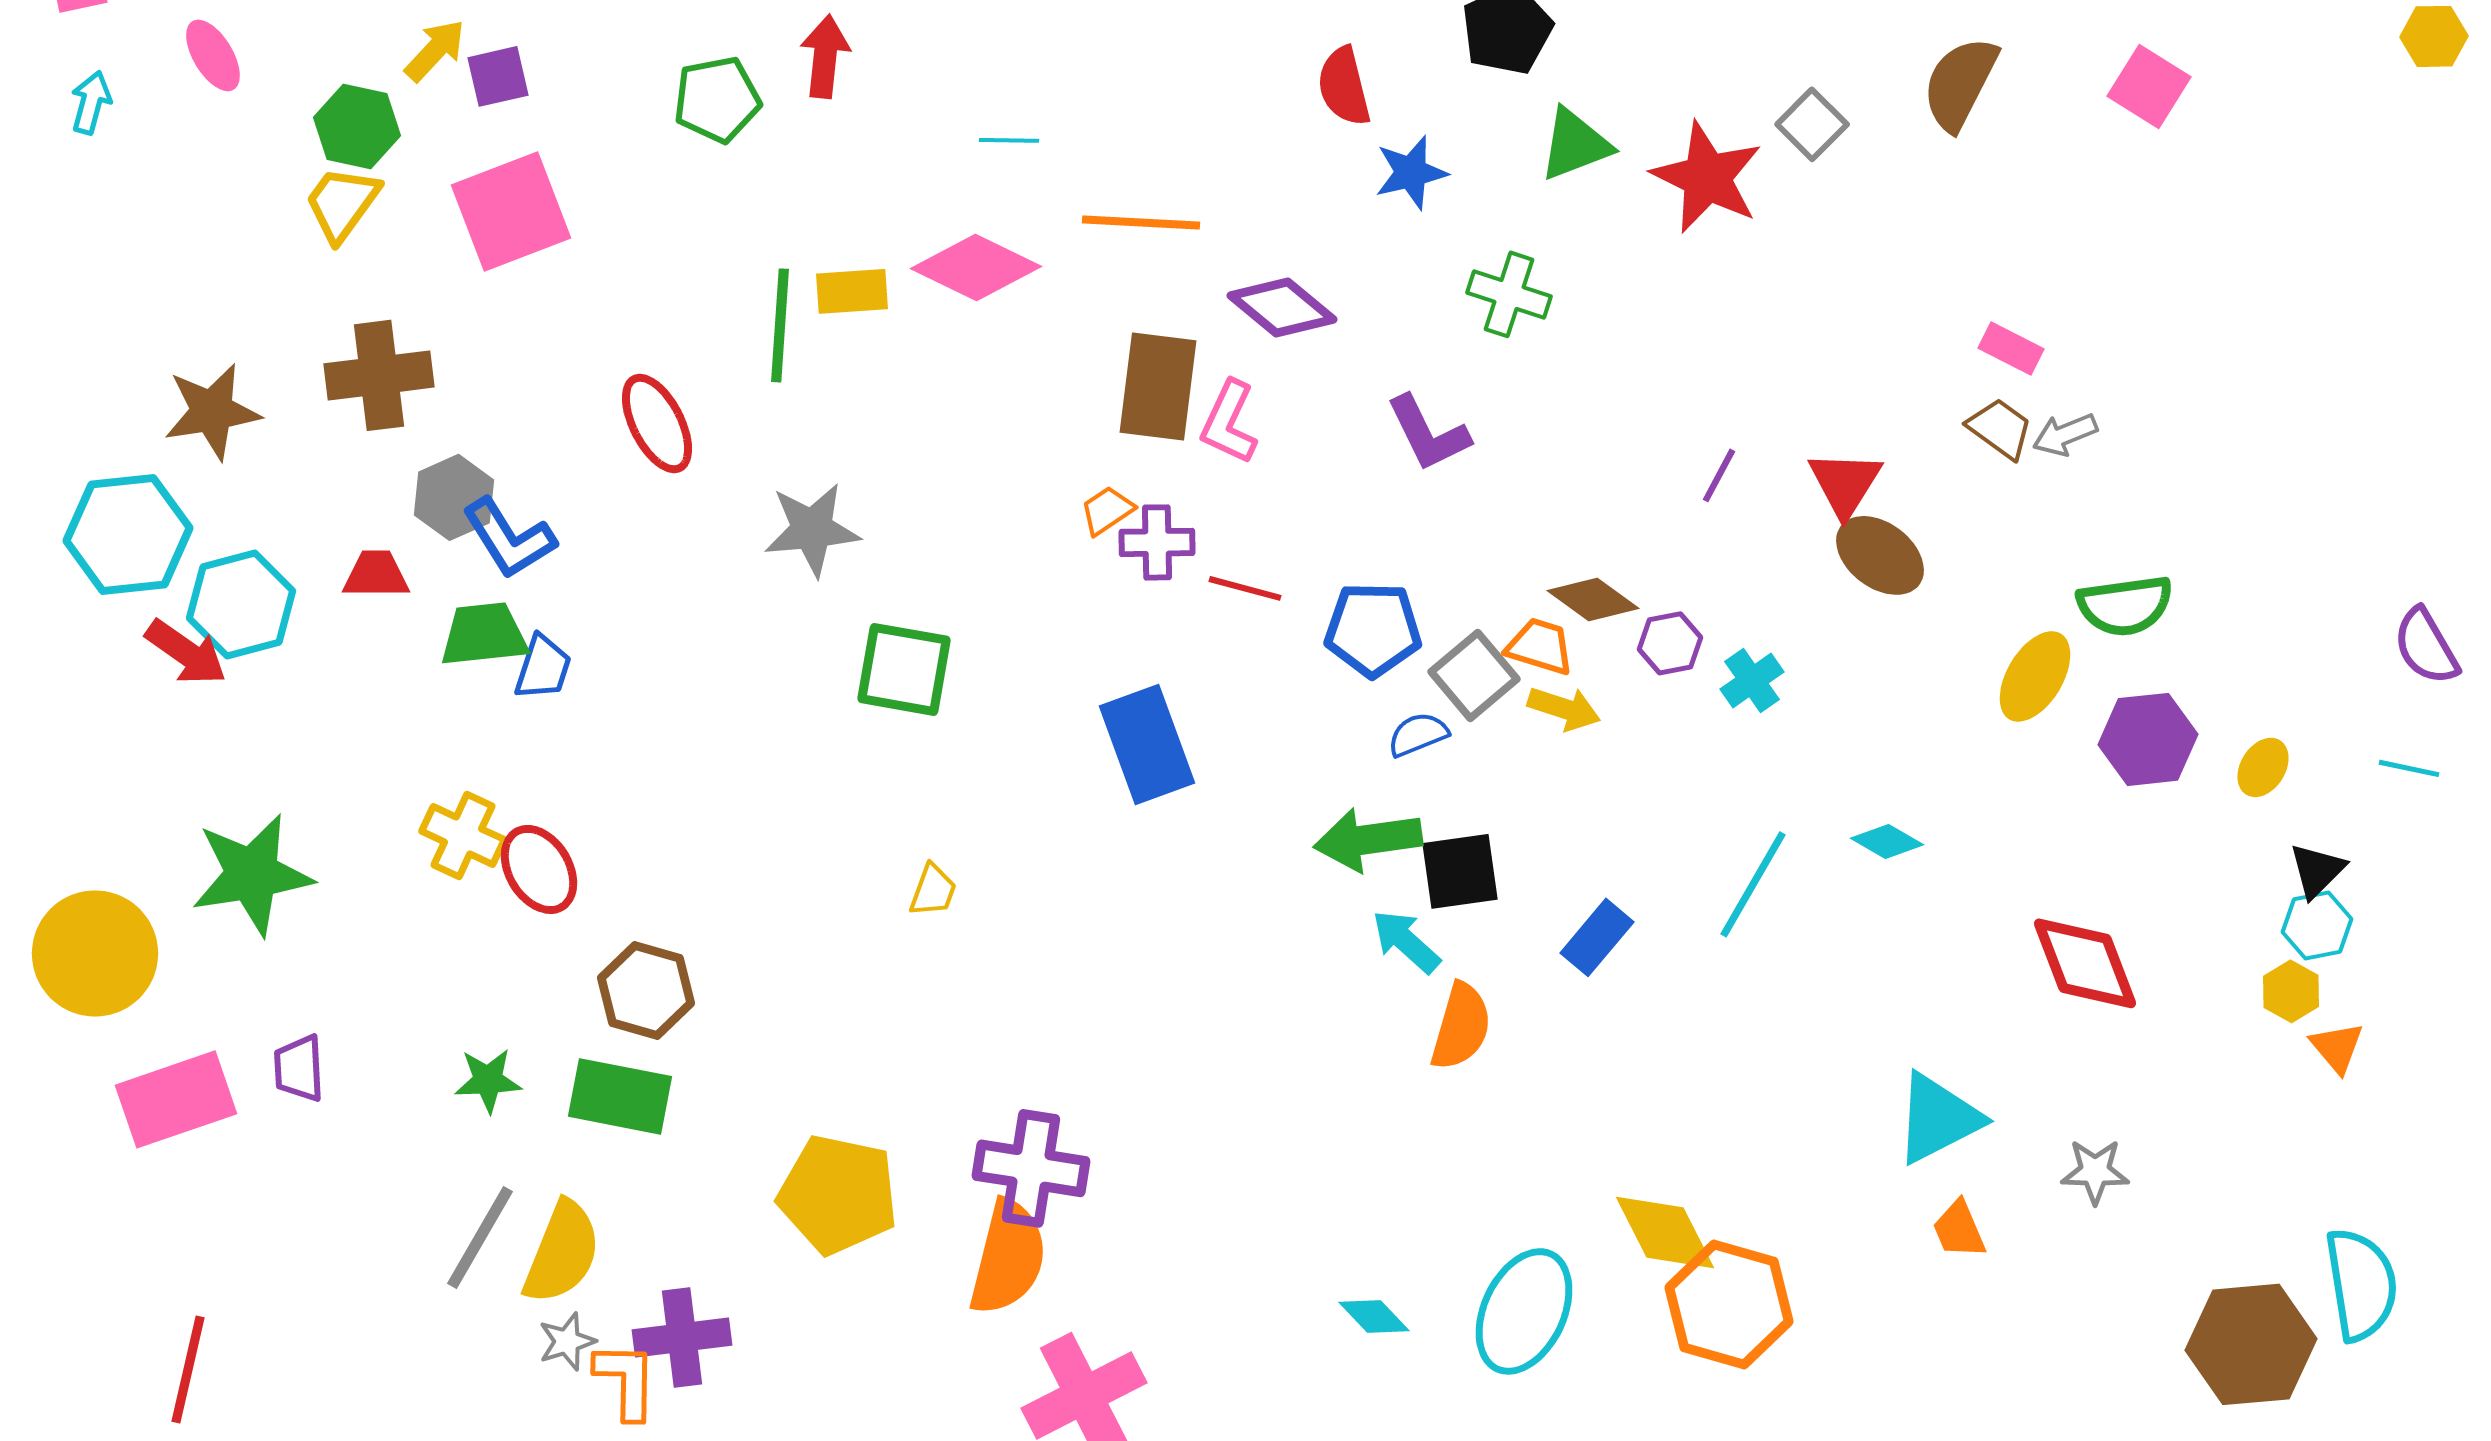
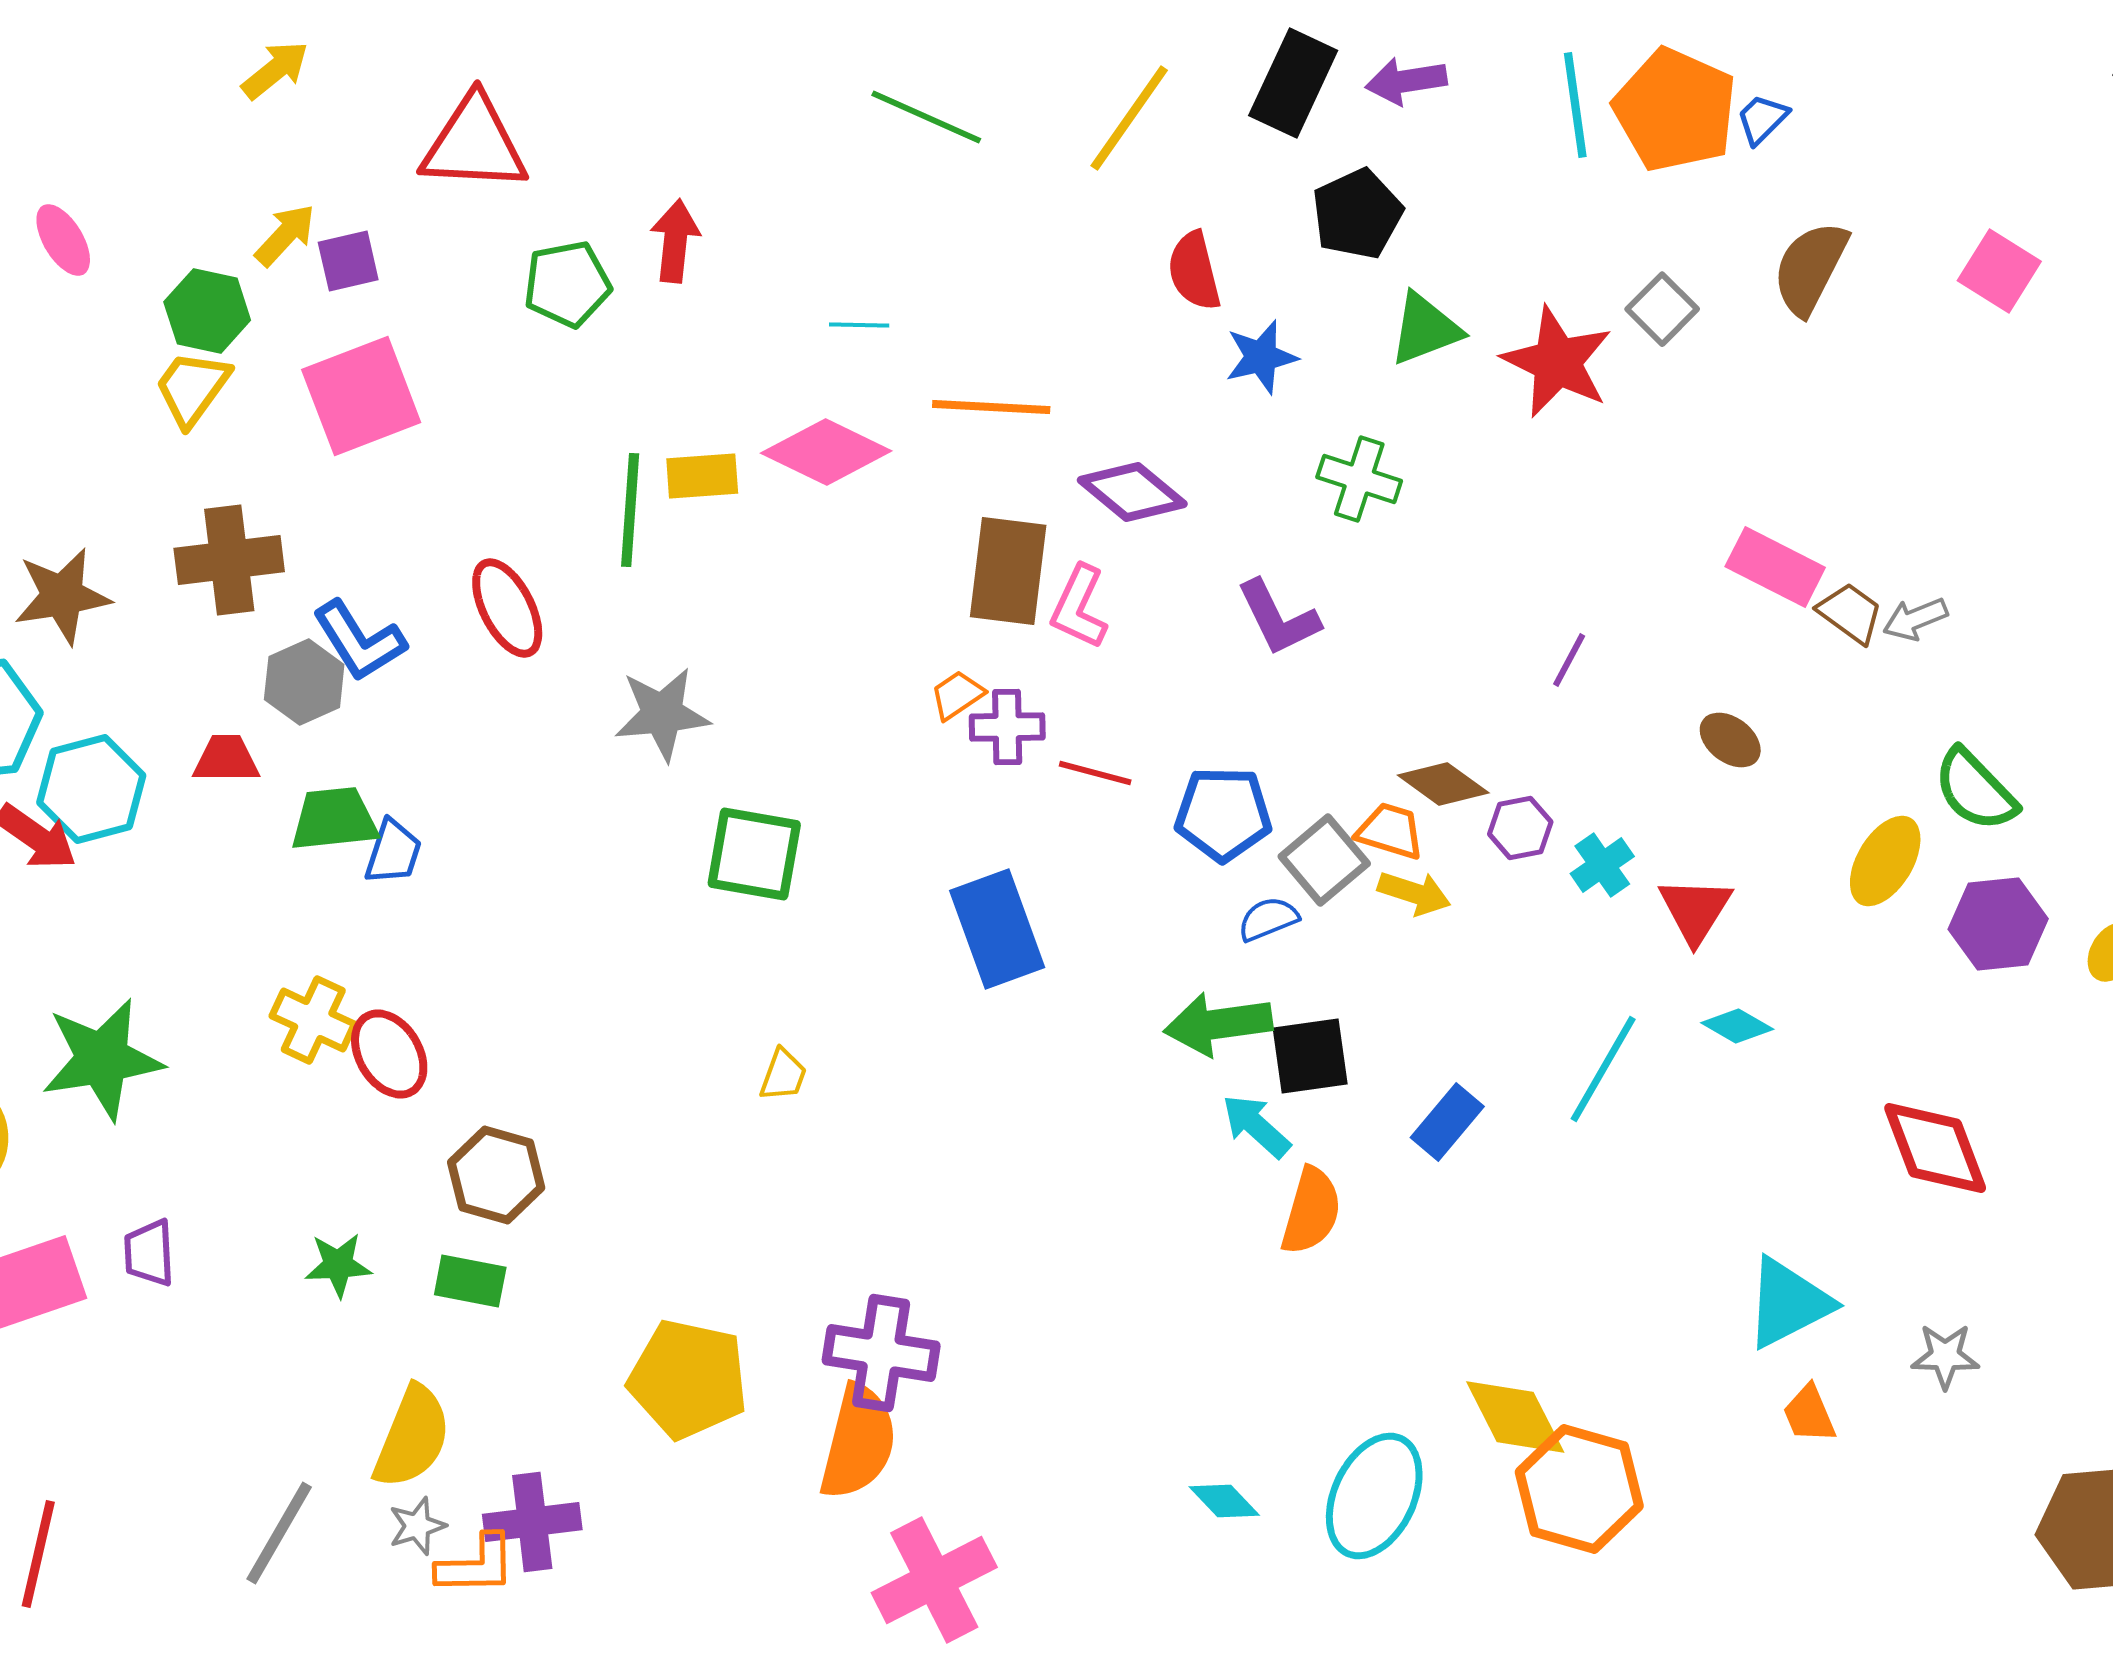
pink rectangle: (2011, 348) -> (1775, 567), moved, size x1.5
red triangle: (1845, 483) -> (1695, 910), moved
blue L-shape: (509, 538) -> (359, 641), moved
brown ellipse: (1880, 555) -> (1730, 740), size x0.7
green semicircle: (2125, 605) -> (1975, 790), turned 54
green rectangle: (620, 1096) -> (470, 1281), size x0.7
gray line: (480, 1237) -> (279, 1533), moved
orange L-shape: (626, 1380) -> (476, 1565), turned 88

